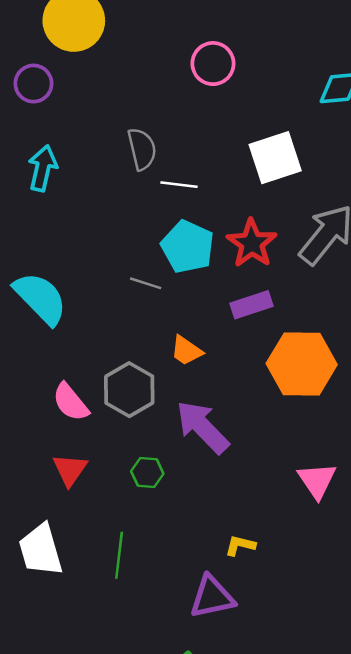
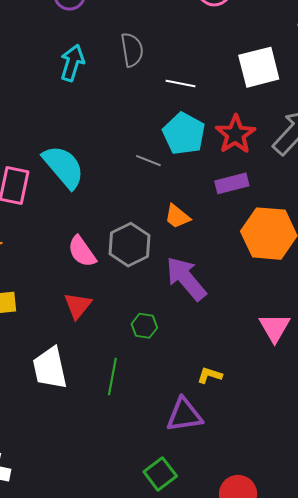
gray semicircle: (142, 149) -> (132, 50), moved
green hexagon: (147, 473) -> (144, 326), moved

